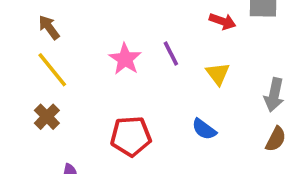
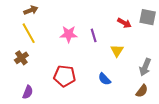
brown arrow: (49, 27) -> (31, 10), turned 96
pink star: (125, 59) -> (69, 34), turned 30

